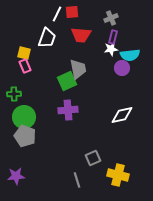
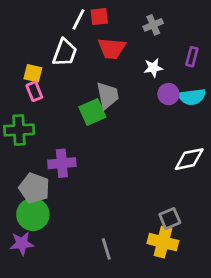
purple rectangle: (113, 37) -> (192, 57), moved
cyan semicircle: (130, 55) -> (192, 97), moved
green cross: (14, 94) -> (19, 130), size x1.5
purple cross: (68, 110) -> (62, 163), moved
white diamond: (122, 115) -> (189, 159), moved
green circle: (24, 117) -> (33, 214), moved
gray square: (93, 158) -> (170, 219), moved

